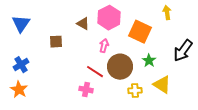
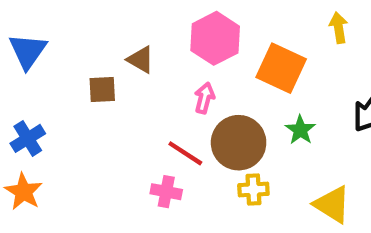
brown triangle: (83, 24) -> (141, 60), moved
yellow triangle: (162, 85) -> (332, 204), moved
yellow cross: (135, 91) -> (253, 190), moved

